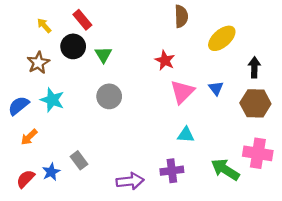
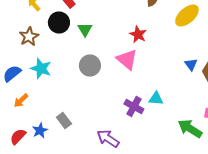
blue triangle: (216, 88) -> (191, 64), moved
pink triangle: (182, 92) -> (127, 60), moved, turned -35
purple cross: (172, 171) -> (134, 106), moved, turned 36
purple arrow: (130, 181) -> (108, 138), turned -140

